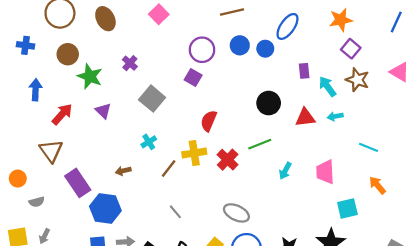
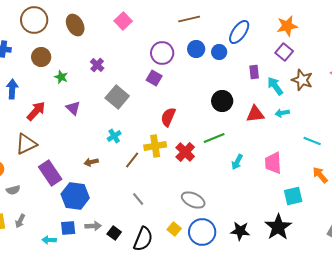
purple square: (351, 49) -> (284, 52), moved
green star: (90, 76) -> (61, 77), size x0.6
brown triangle: (51, 151) -> (26, 144), turned 40

